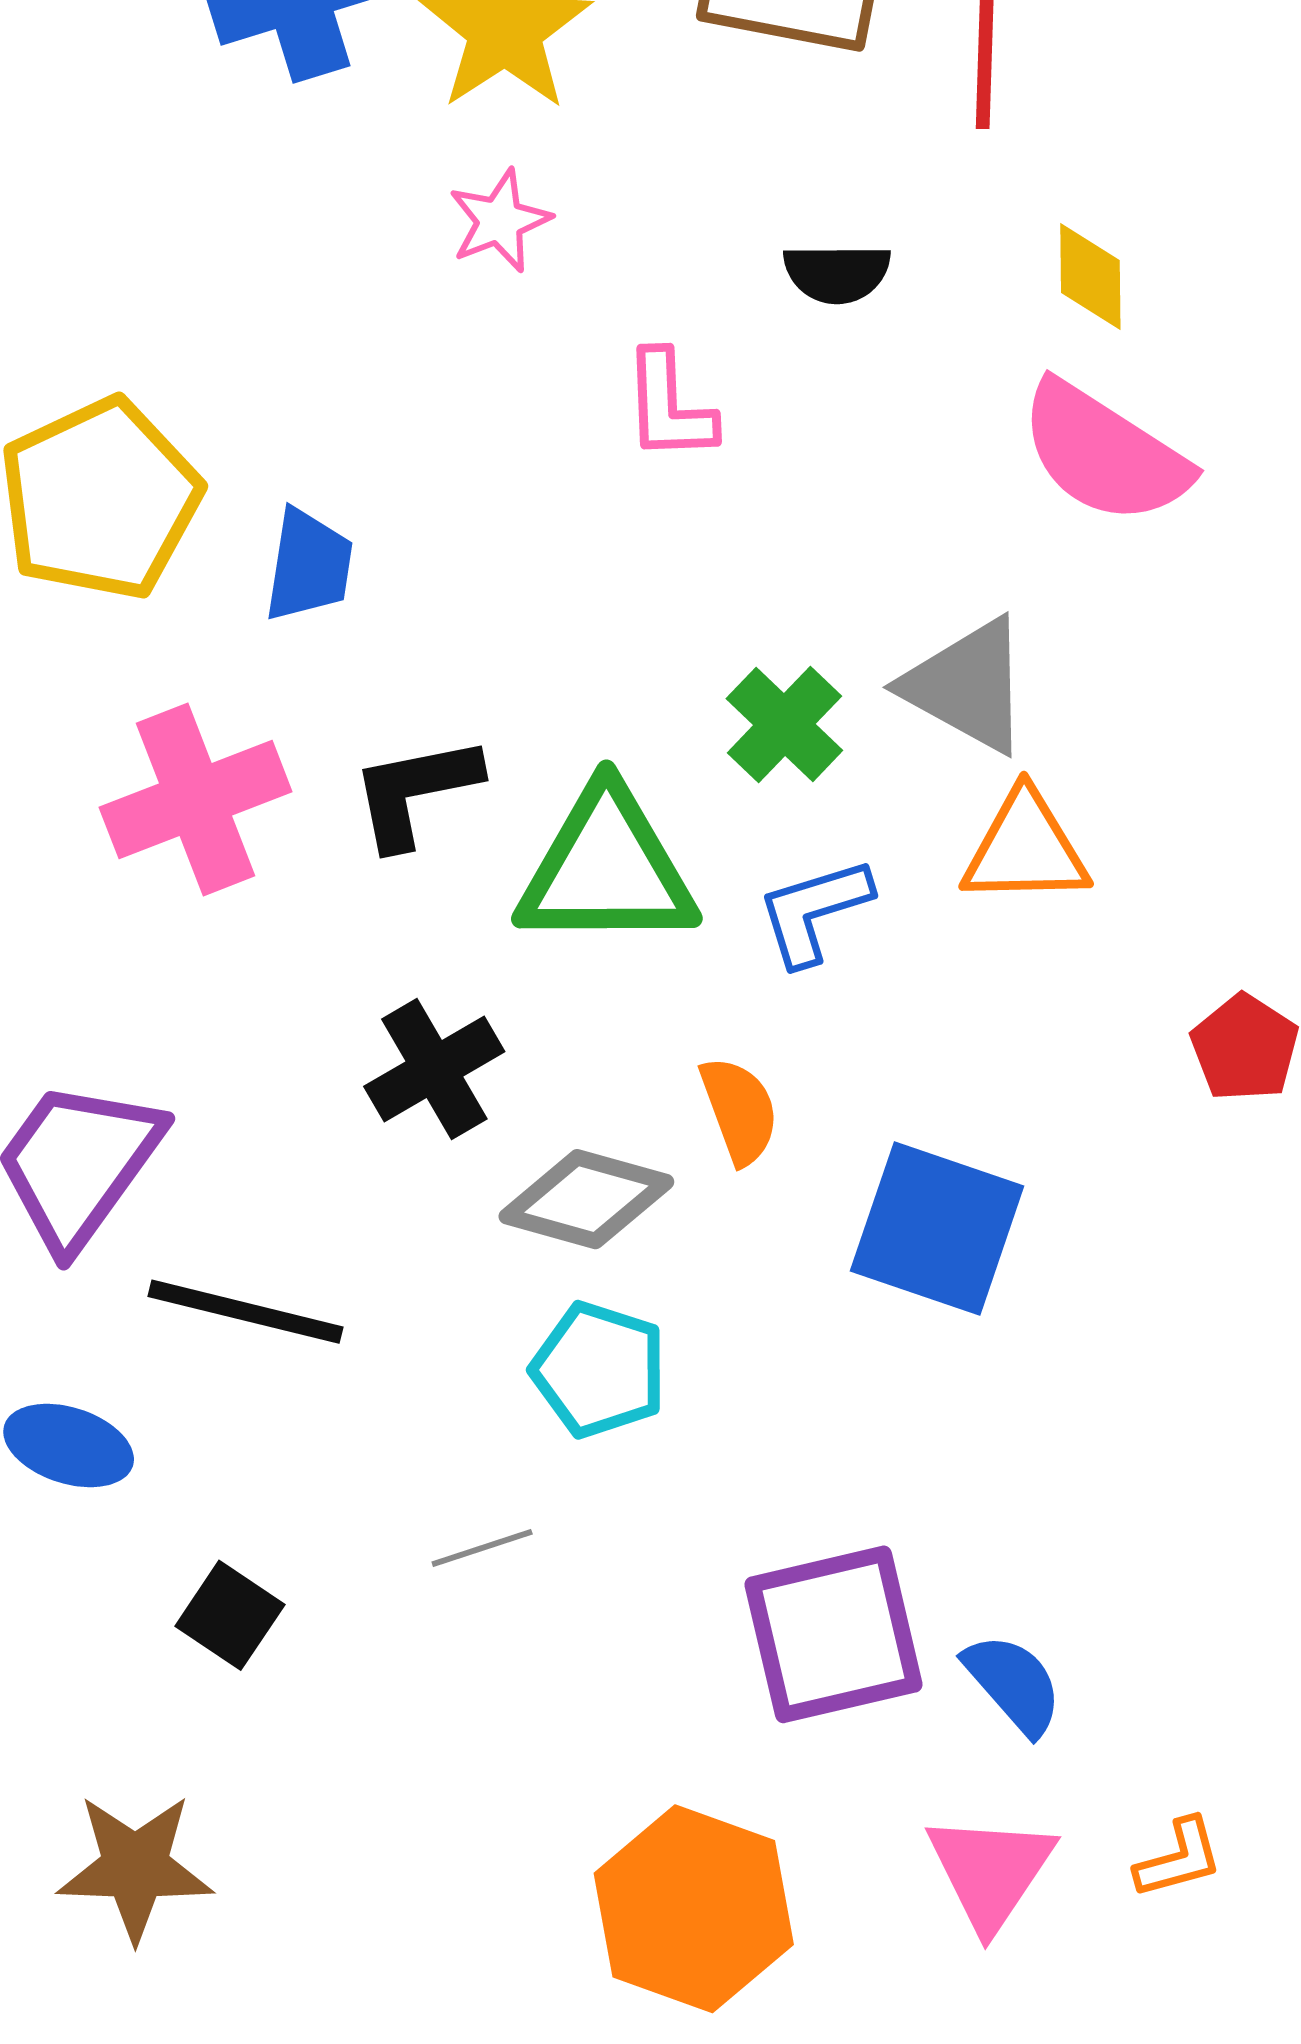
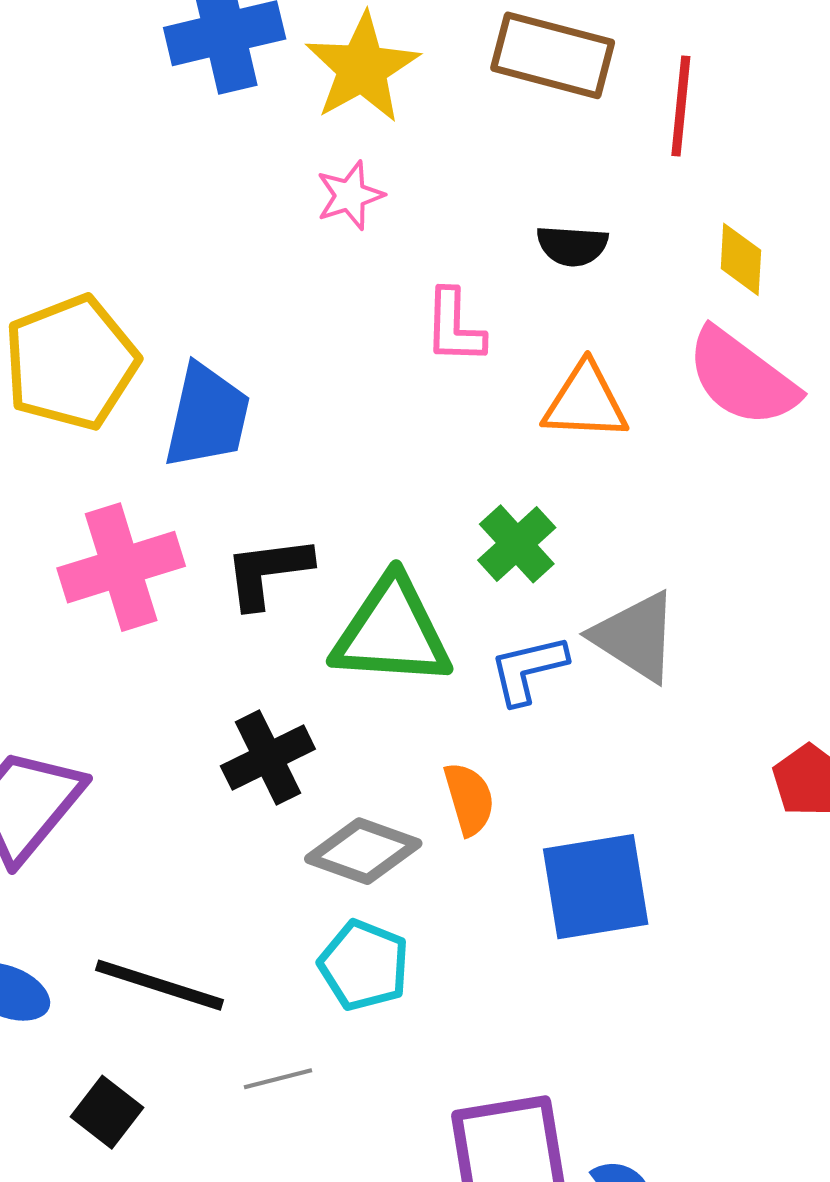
blue trapezoid: (309, 565) -> (207, 416), size x1.4
gray triangle: (967, 686) -> (635, 637), moved
orange triangle: (1025, 849) -> (585, 402), moved
blue square: (937, 1228) -> (596, 887), turned -32
black line: (246, 1312) -> (159, 985), moved

